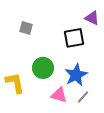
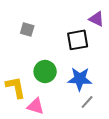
blue star: (76, 75) -> (80, 79), turned 30
pink triangle: (59, 95) -> (36, 106), moved

